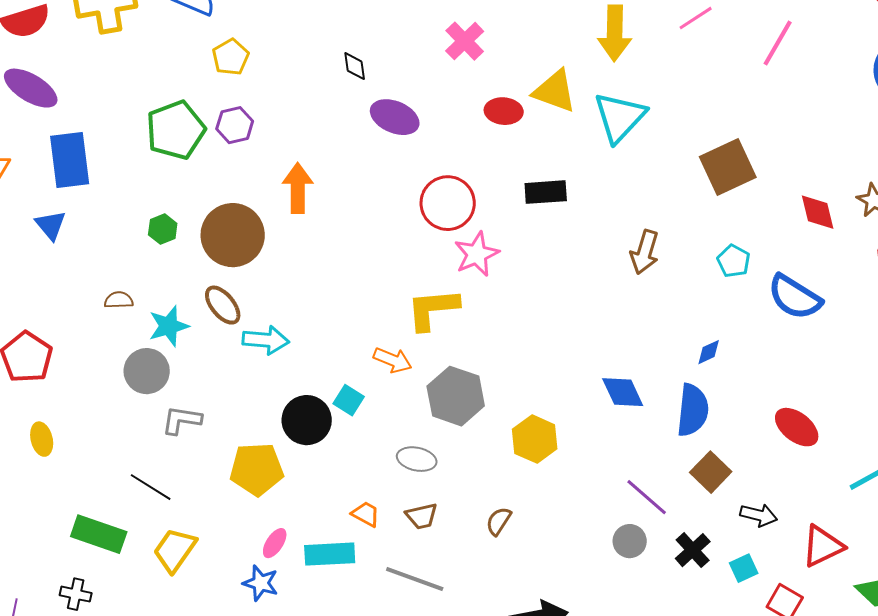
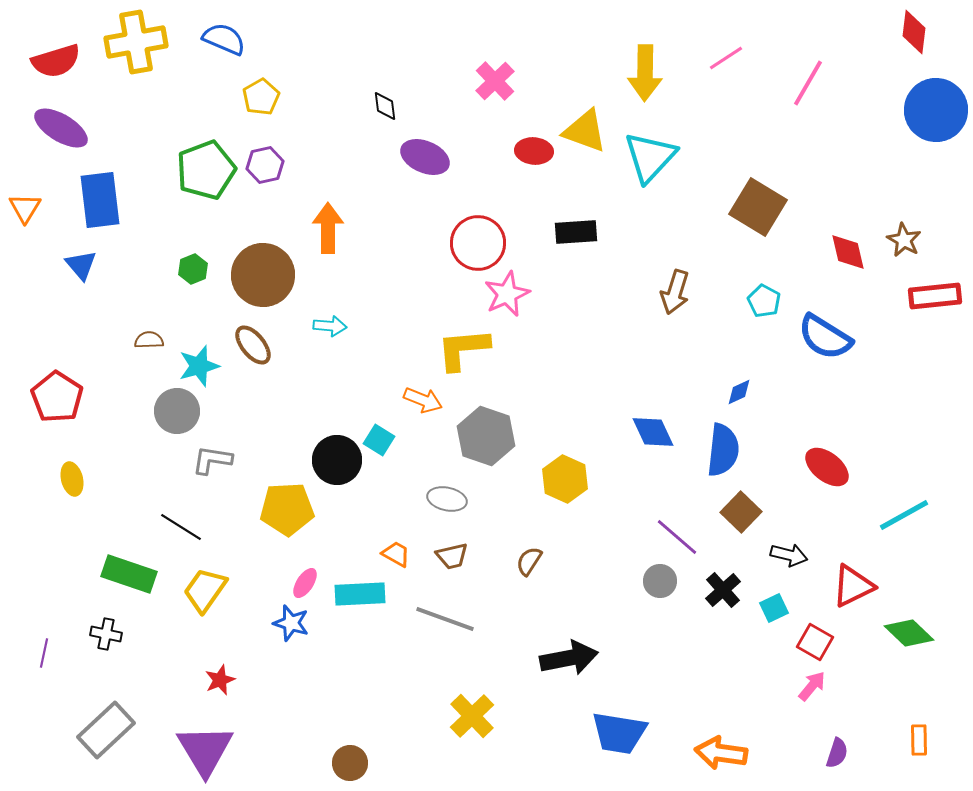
brown square: (728, 167) -> (758, 207), turned -34
cyan arrow: (266, 340) -> (330, 326), moved, size x0.7

